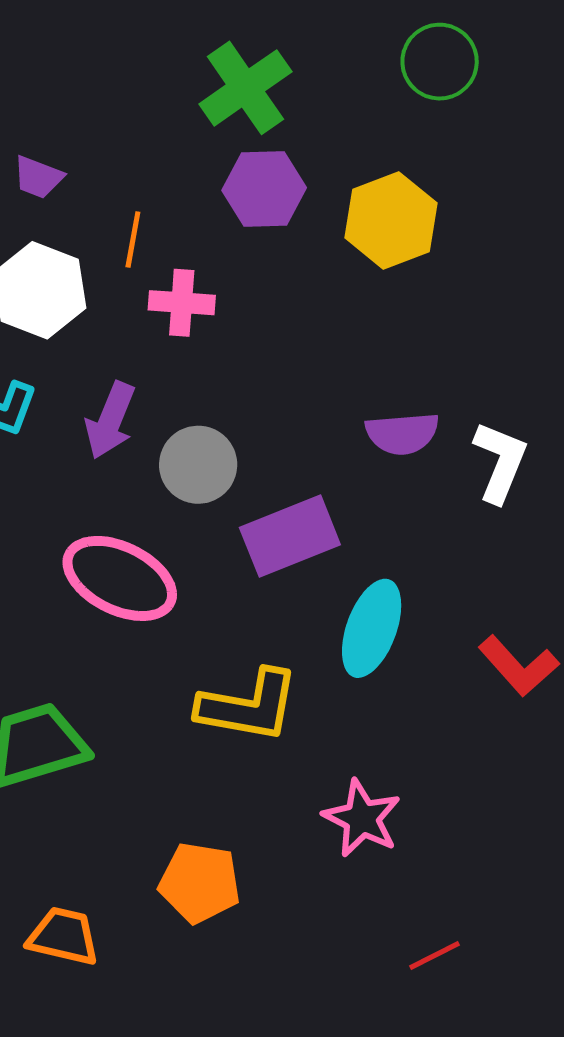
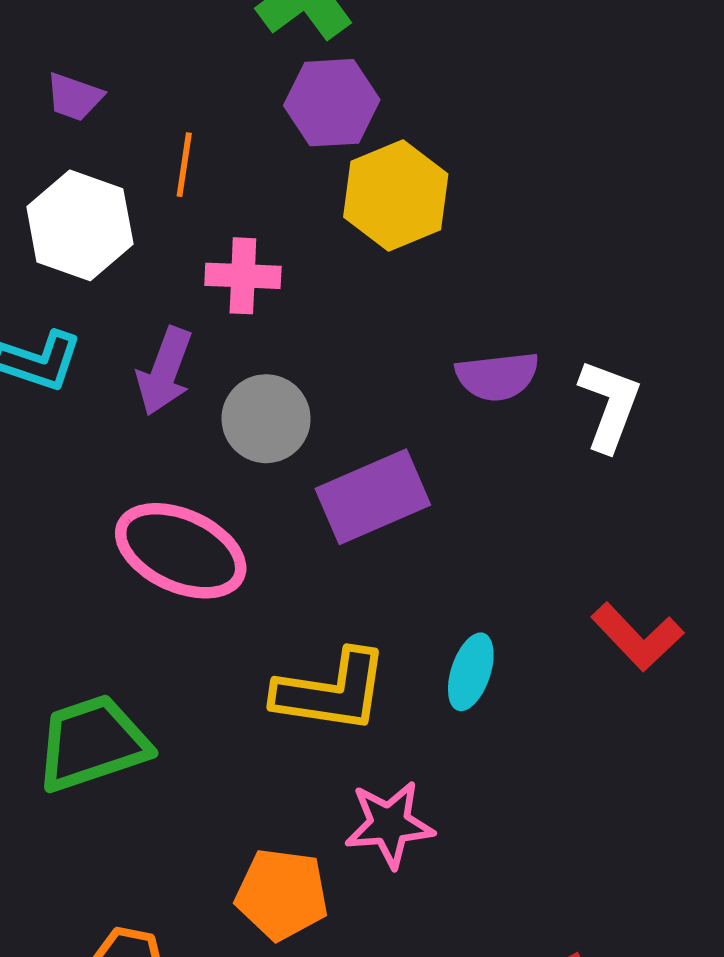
yellow hexagon: (391, 220) -> (396, 196), moved
pink cross: (182, 303) -> (243, 276), moved
cyan ellipse: (372, 628) -> (471, 672), moved, size x0.7
pink star: (362, 818) -> (389, 824), moved, turned -30

